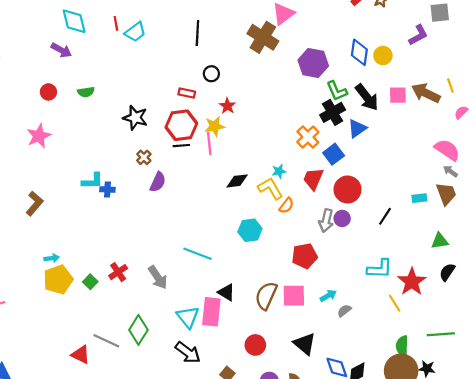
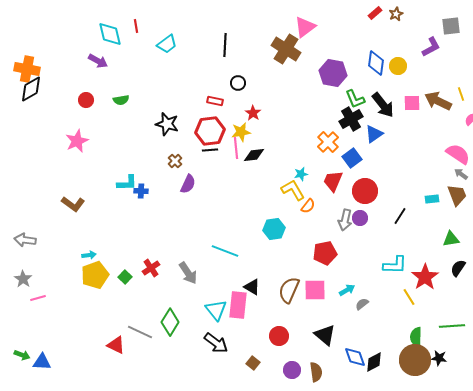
red line: (116, 23) -> (136, 26), moved
black diamond: (237, 181) -> (254, 155), moved
brown L-shape: (34, 203) -> (73, 204), turned 85

